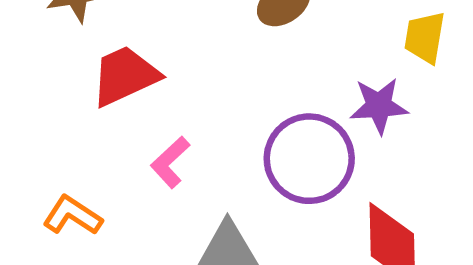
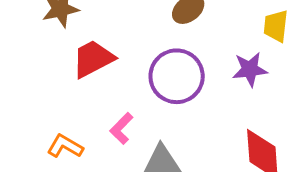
purple circle: (309, 159) -> (177, 76), moved
pink L-shape: (170, 162) -> (121, 128), moved

